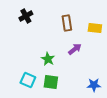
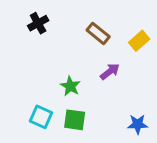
brown rectangle: (67, 23) -> (98, 33), turned -42
yellow rectangle: (95, 28) -> (139, 41), turned -48

